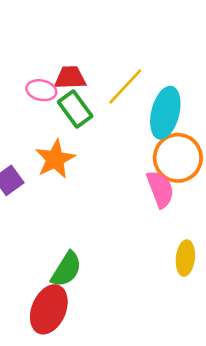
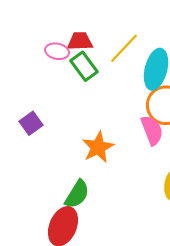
orange star: (55, 159) -> (98, 147), moved

